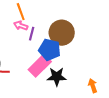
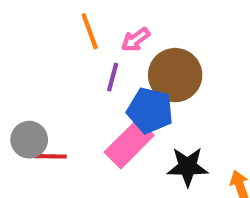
pink arrow: (21, 26) -> (135, 40), moved, turned -56
black star: (57, 77) -> (188, 167), moved

